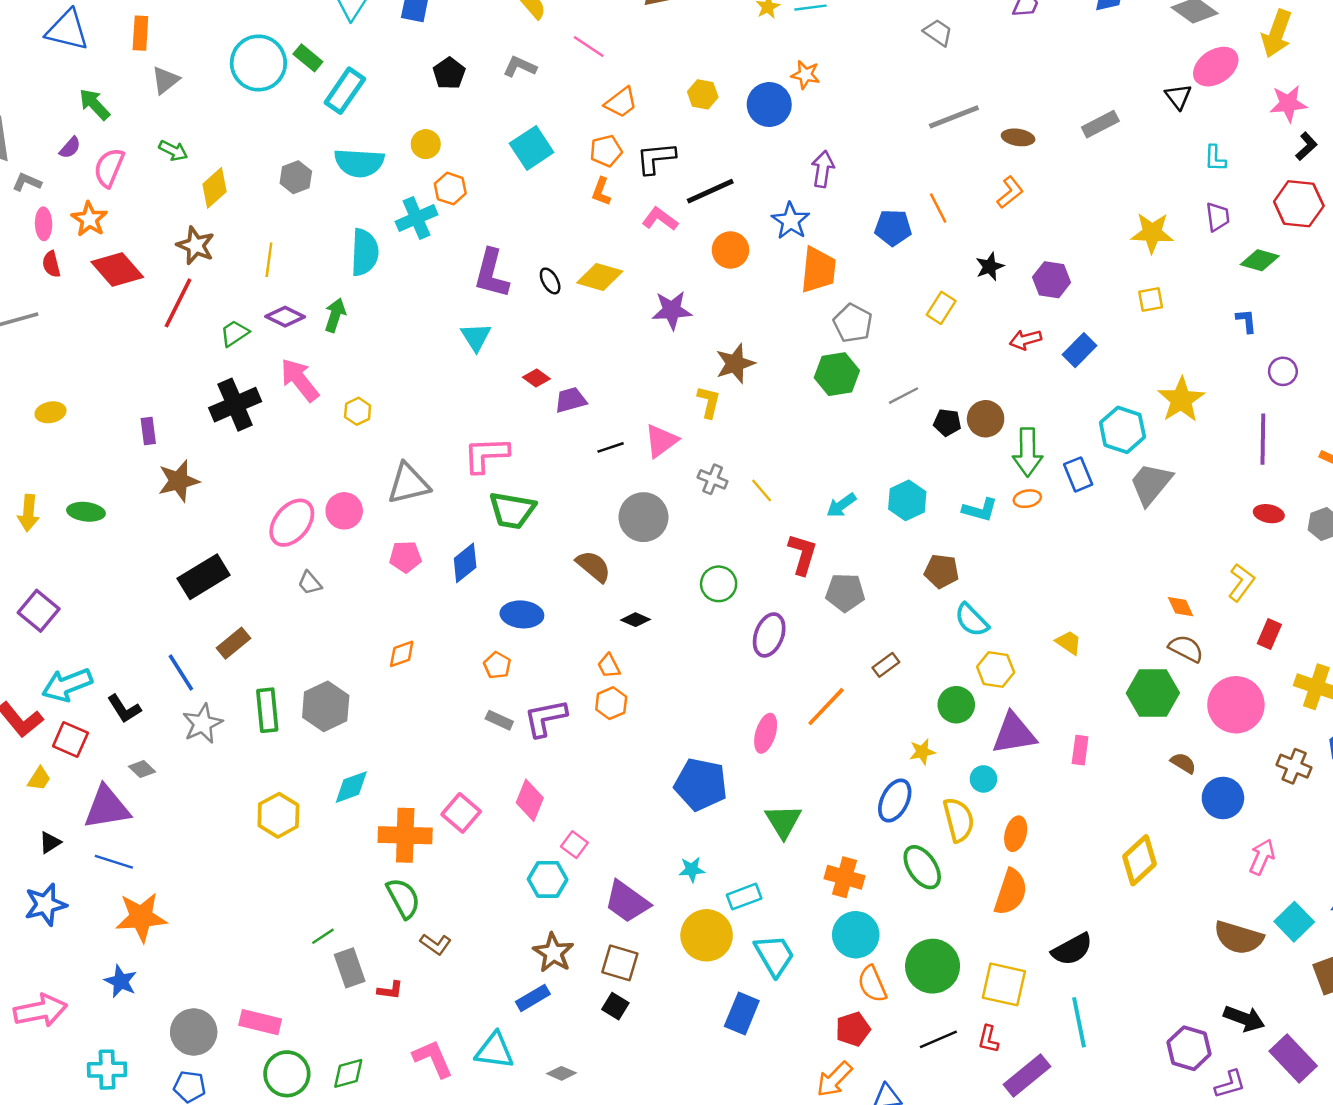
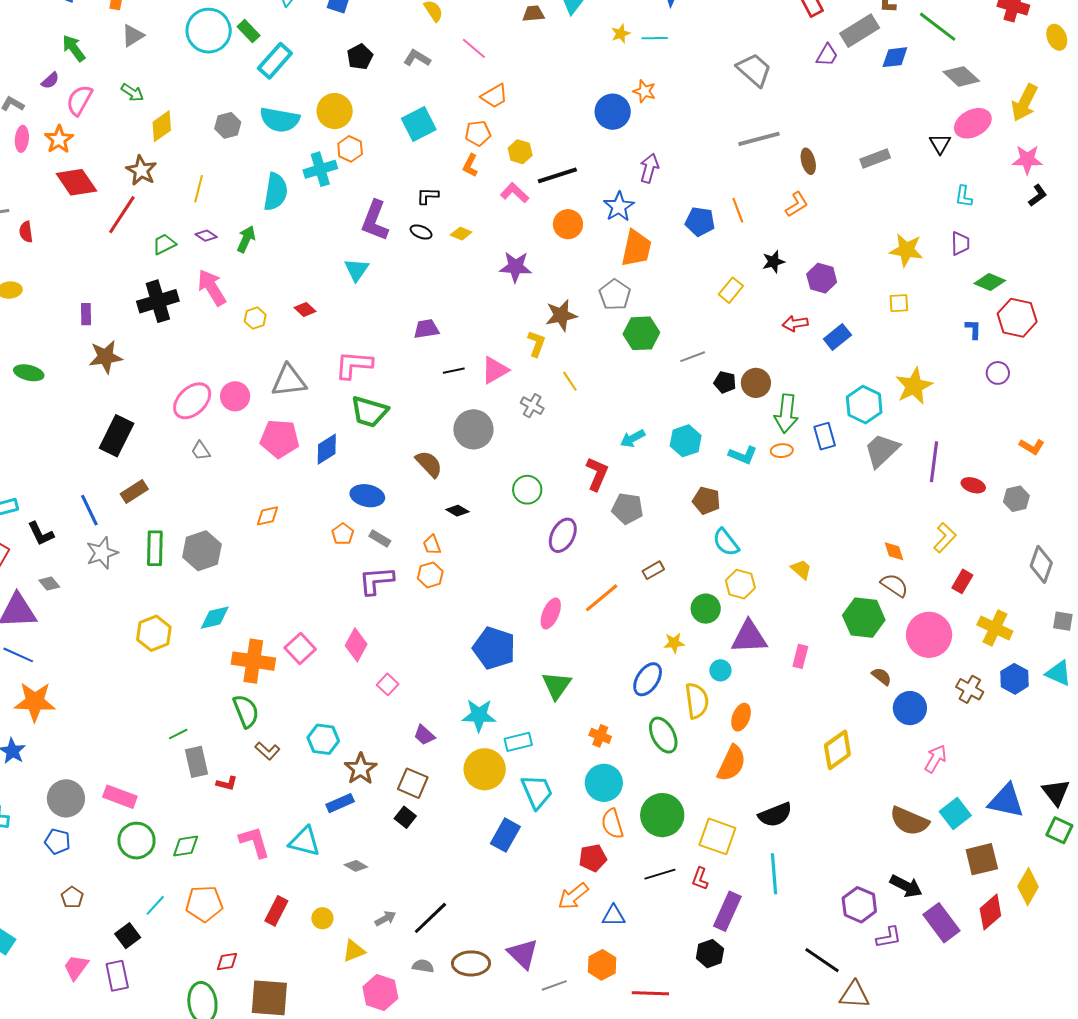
gray trapezoid: (938, 32) -> (754, 70), size x1.5
yellow hexagon: (703, 94) -> (520, 152), moved
brown ellipse: (1018, 137) -> (808, 161), turned 60
yellow circle: (426, 144) -> (335, 111), size x1.5
black L-shape: (656, 158) -> (428, 196), moved, size x0.7
red hexagon: (1299, 204) -> (1017, 318), moved
red semicircle: (51, 264) -> (26, 232), moved
yellow diamond: (600, 277) -> (461, 234), size x0.6
black ellipse: (550, 281) -> (421, 232), turned -45
purple diamond: (285, 317) -> (206, 236), size x0.7
gray pentagon: (853, 323) -> (615, 295), moved
red diamond: (536, 378) -> (305, 309), moved
purple line: (1263, 439) -> (934, 462), moved
yellow line: (762, 490) -> (570, 381), moved
pink pentagon: (405, 557) -> (280, 439), size x1.5
black rectangle: (204, 577) -> (117, 436), turned -39
gray rectangle: (499, 720) -> (380, 539), moved
cyan star: (692, 870) -> (479, 715), size x1.6
orange cross: (844, 877) -> (600, 736), size x0.7
cyan hexagon: (548, 879) -> (323, 739), moved
purple trapezoid: (627, 902) -> (424, 735), size x0.6
purple rectangle: (1027, 1076) -> (727, 911), turned -33

